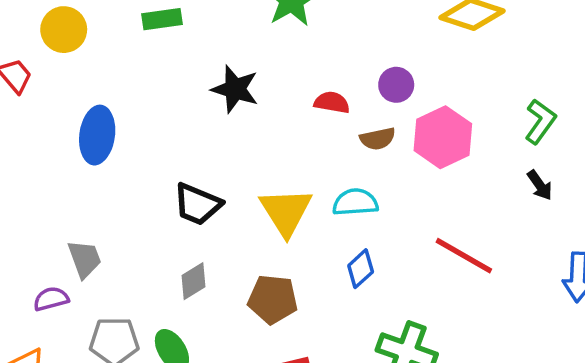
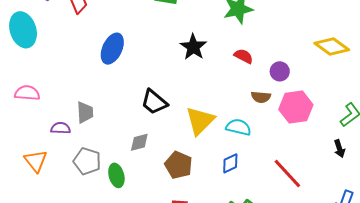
red semicircle: (332, 102) -> (244, 56), moved

